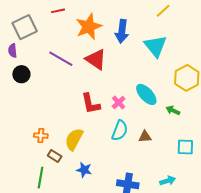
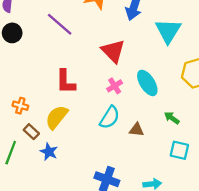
red triangle: (96, 59) -> (113, 51), moved
red L-shape: (91, 104) -> (66, 82), moved
green arrow: (173, 110) -> (172, 118), moved
blue star: (84, 170) -> (49, 152), moved

